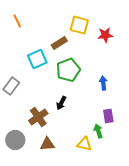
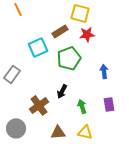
red star: (105, 35) -> (87, 34), moved
green arrow: (98, 131) -> (82, 106), moved
brown triangle: (47, 144) -> (58, 132), moved

